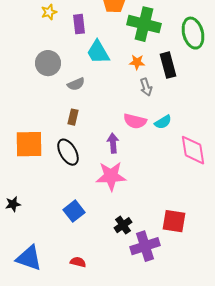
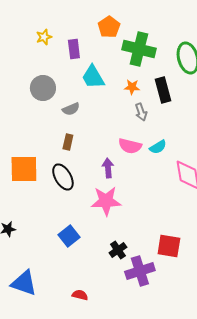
red semicircle: (78, 262) -> (80, 295), moved

